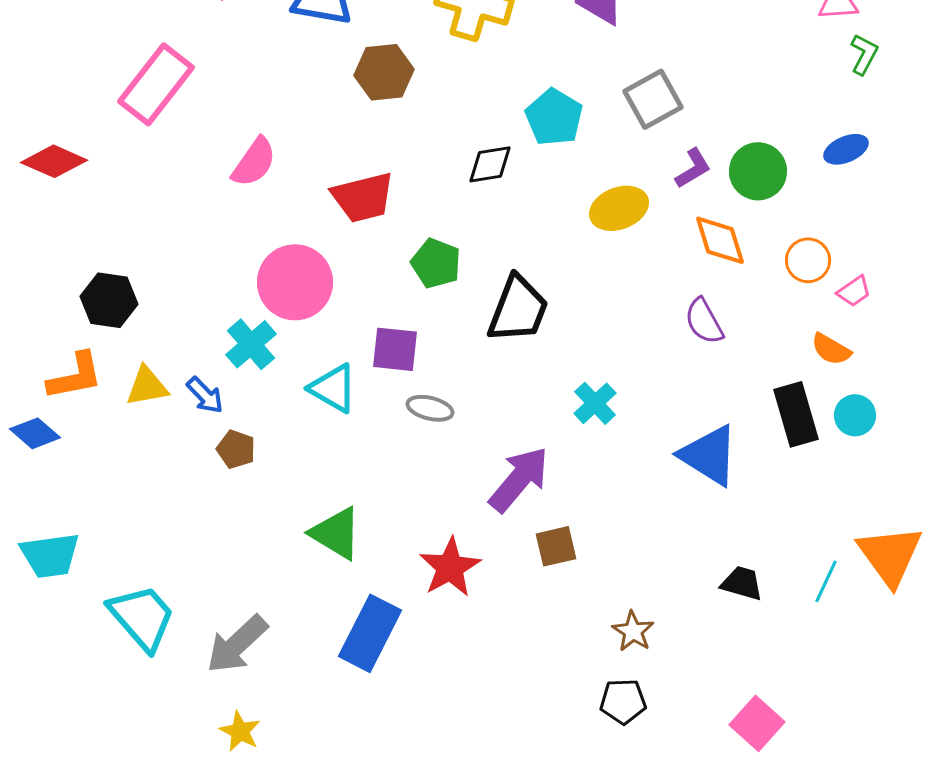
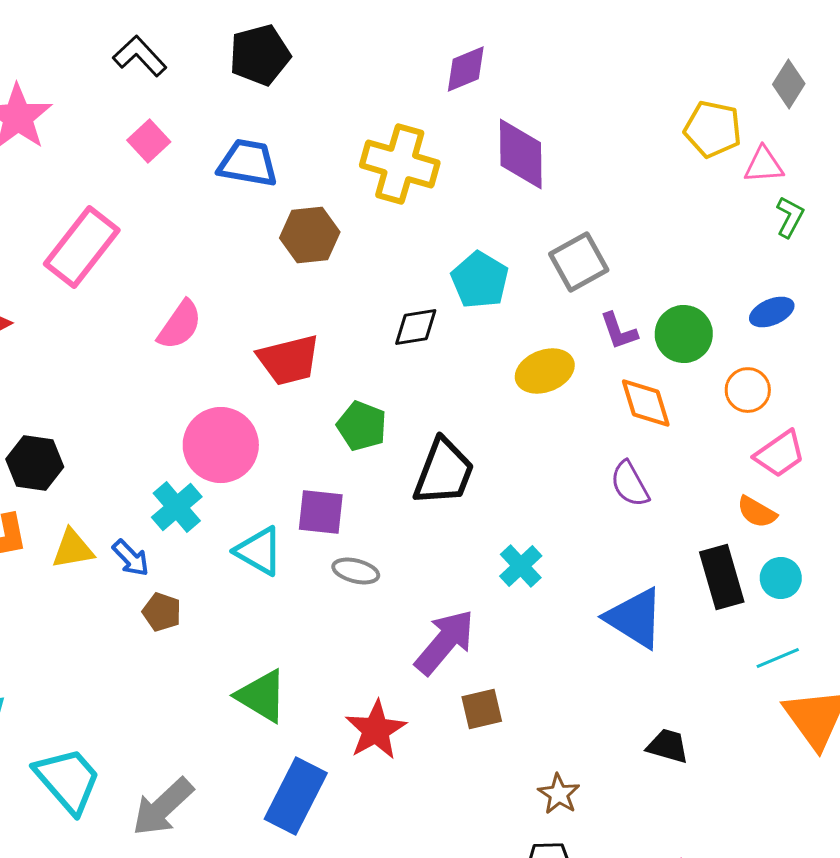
purple L-shape: (693, 168) -> (619, 331), turned 102
orange circle: (808, 260) -> (748, 390), moved
pink trapezoid: (854, 291) -> (780, 454), size x1.5
cyan line: (826, 581) -> (778, 658), moved, turned 42

